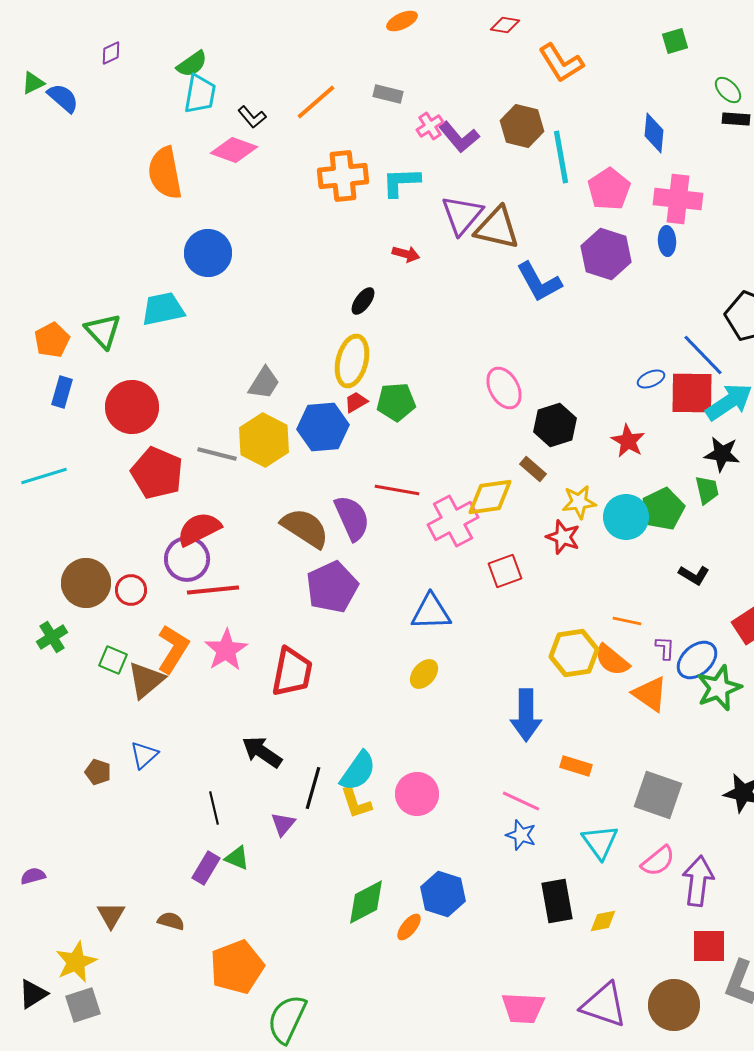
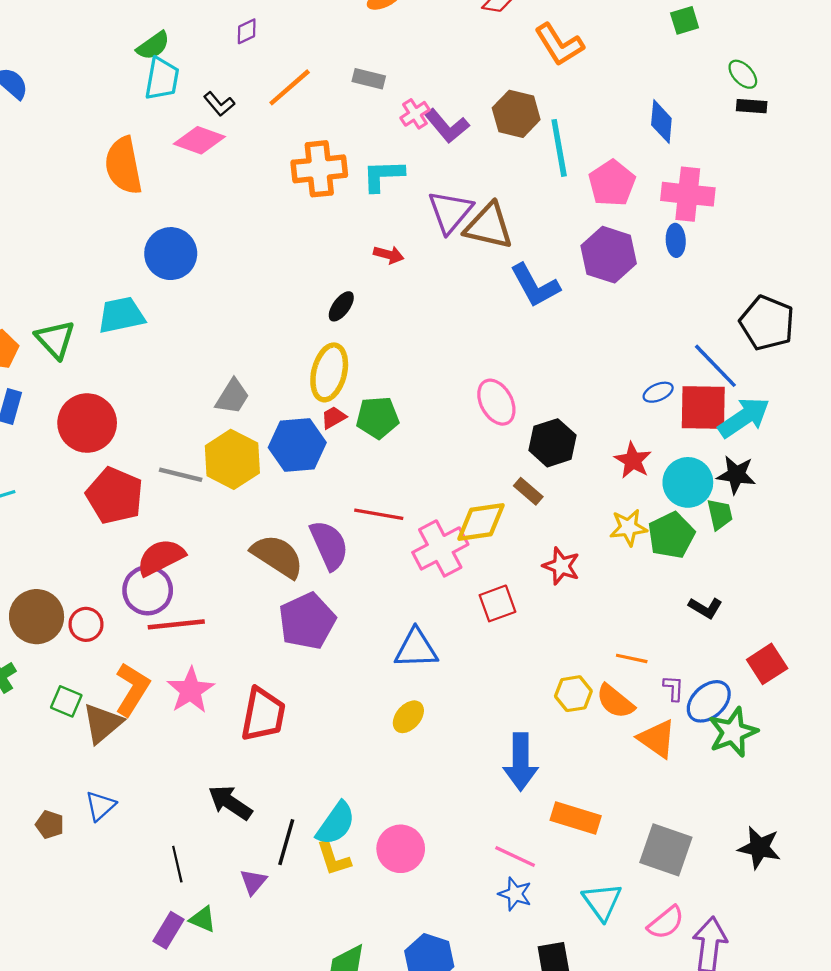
purple diamond: (111, 53) -> (247, 31), moved
yellow star: (579, 502) -> (628, 528), moved
cyan circle: (626, 517) -> (688, 482), moved
yellow hexagon: (574, 653) -> (573, 694), size x0.7
orange rectangle: (576, 766) -> (576, 818), size x1.4

